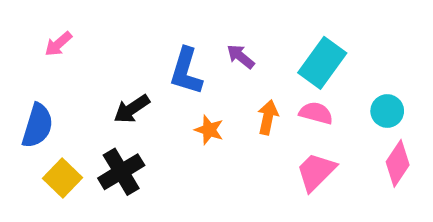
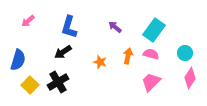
blue L-shape: (186, 71) -> (69, 27), moved

